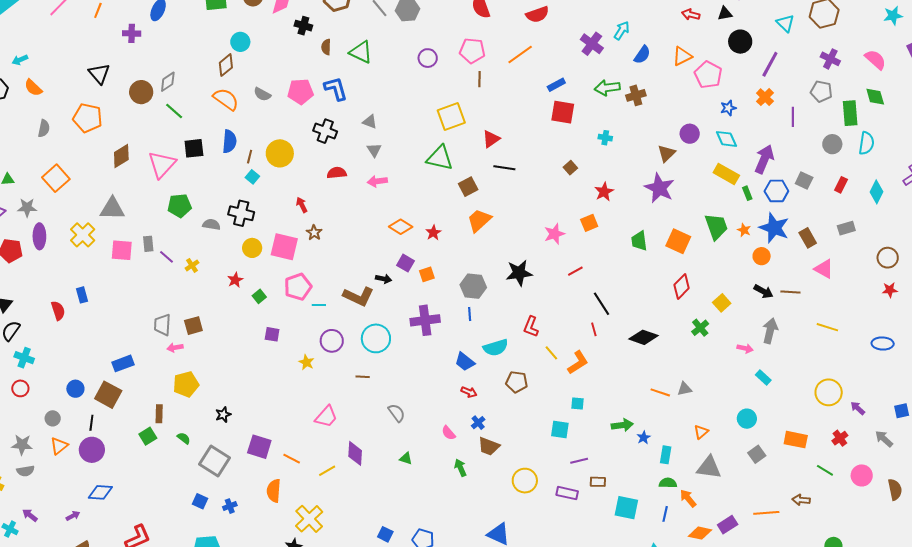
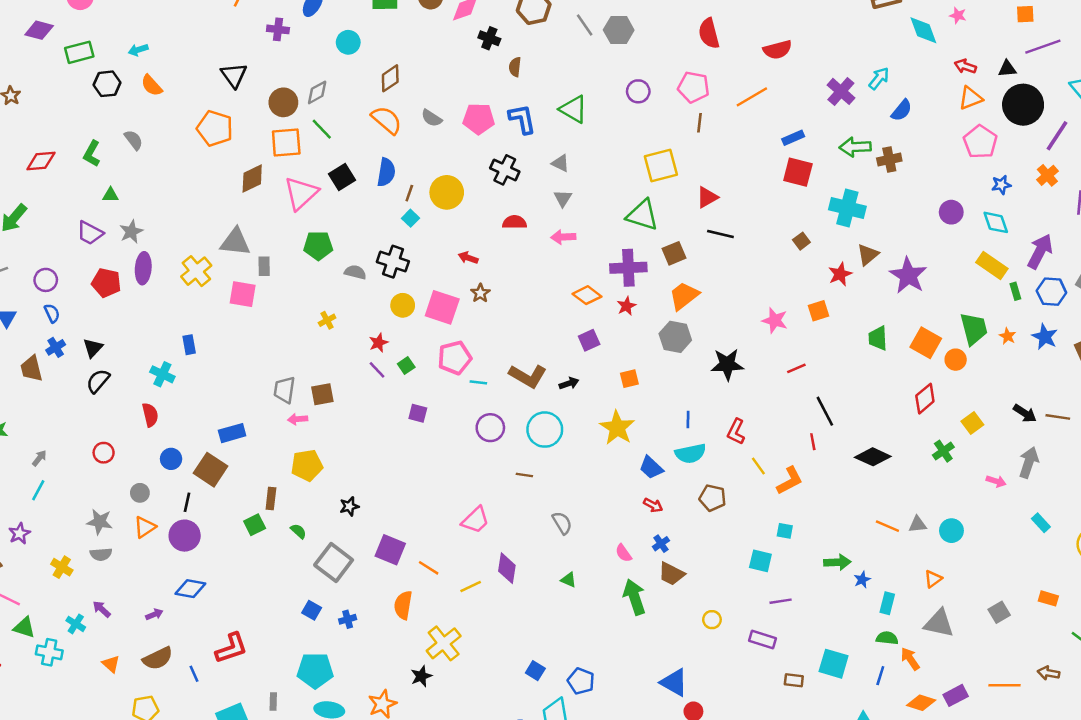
cyan circle: (240, 42) -> (348, 42), moved
black circle: (740, 42) -> (1023, 105), size x1.4
green triangle: (361, 52) -> (573, 109), moved
orange triangle: (682, 56) -> (971, 98), moved
gray semicircle: (44, 128) -> (134, 140), moved, turned -54
cyan cross: (605, 138) -> (847, 208), size x2.0
black square: (194, 148) -> (342, 177), turned -30
brown triangle: (666, 153) -> (868, 255), moved
orange square: (56, 178) -> (286, 143), moved, turned 32
red arrow: (302, 205) -> (468, 258), turned -49
gray star: (27, 208) -> (131, 232), turned -30
blue star: (774, 228) -> (1045, 337), size x0.7
pink star: (554, 234) -> (775, 320), turned 30
gray rectangle: (148, 244) -> (264, 266), moved
orange circle: (762, 256) -> (956, 360), moved
purple line: (166, 257) -> (377, 370), moved
purple square: (405, 263) -> (589, 340), turned 30
orange square: (427, 274) -> (629, 379), moved
black arrow: (384, 279) -> (569, 383), moved, turned -35
gray hexagon: (473, 286) -> (675, 337), moved
red semicircle: (58, 311) -> (150, 415), moved
blue line: (470, 314) -> (688, 420), moved
purple cross: (425, 320) -> (628, 268), moved
cyan cross: (24, 358) -> (162, 374), moved
yellow star: (306, 362) -> (617, 428), moved, size x1.8
cyan rectangle: (763, 377) -> (1041, 523), moved
cyan circle: (747, 419) -> (951, 531), moved
orange rectangle: (796, 440) -> (1048, 598), size x0.7
green arrow: (460, 468) -> (634, 597), size x1.6
yellow circle: (525, 481) -> (712, 620), size x0.6
brown rectangle: (598, 482) -> (794, 680), moved

